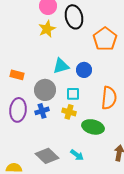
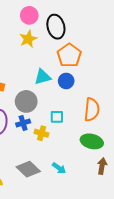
orange pentagon: (105, 39) -> (69, 55), moved
cyan square: (73, 94) -> (57, 117), moved
yellow cross: (69, 112) -> (42, 133), moved
green ellipse: (93, 127) -> (92, 141), moved

